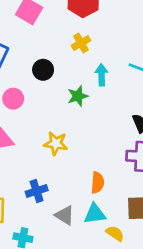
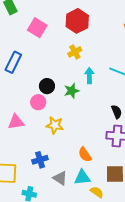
black circle: (43, 70) -> (47, 86), moved
pink circle: (13, 99) -> (38, 102), moved
orange semicircle: (98, 183) -> (85, 155), turned 140

